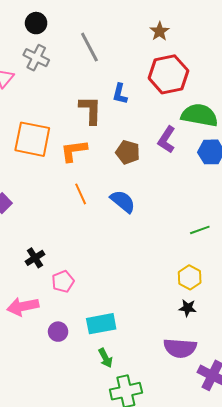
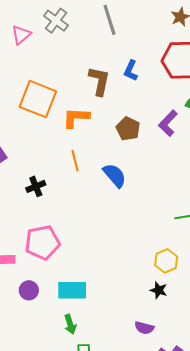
black cross: (35, 258) -> (36, 186), moved
pink pentagon: (63, 281) -> (42, 243), size x1.6
purple semicircle: (180, 348) -> (144, 328), size x0.6

